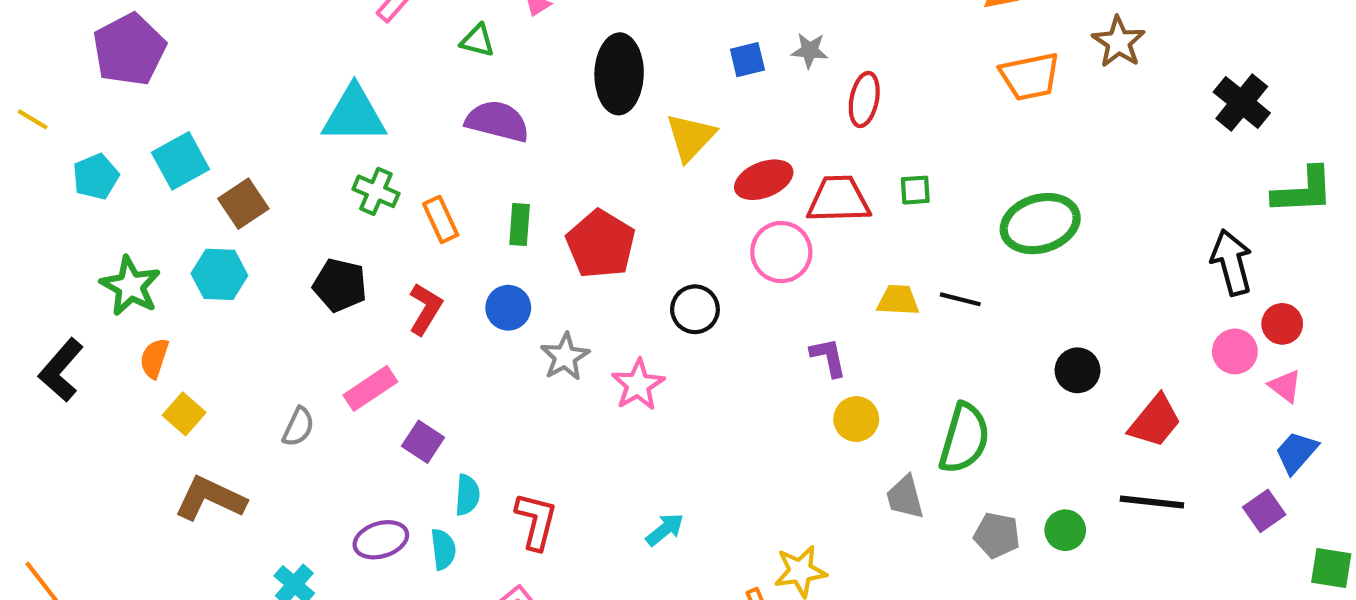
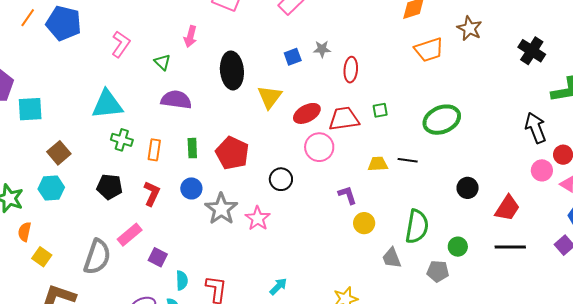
green triangle: (478, 41) -> (162, 62), turned 36
cyan square: (181, 161) -> (30, 109), moved, turned 32
orange rectangle: (441, 219) -> (154, 150), turned 40
gray star: (565, 357) -> (221, 209), size x1.4
gray semicircle: (298, 427) -> (97, 257), size x1.8
green circle: (1065, 530) -> (458, 247), moved

